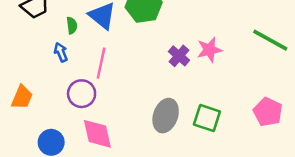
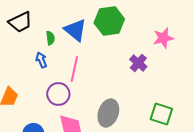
pink star: (209, 50) -> (163, 38), moved
gray ellipse: (166, 116) -> (108, 113), moved

